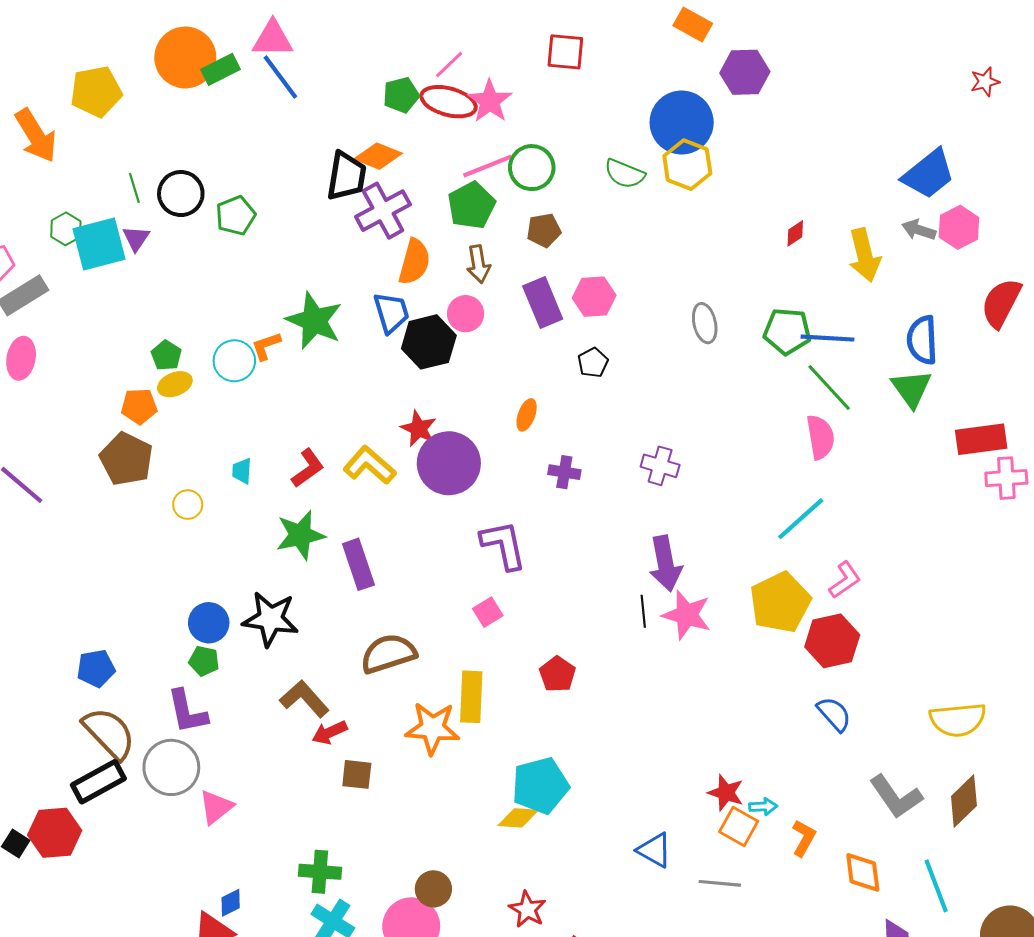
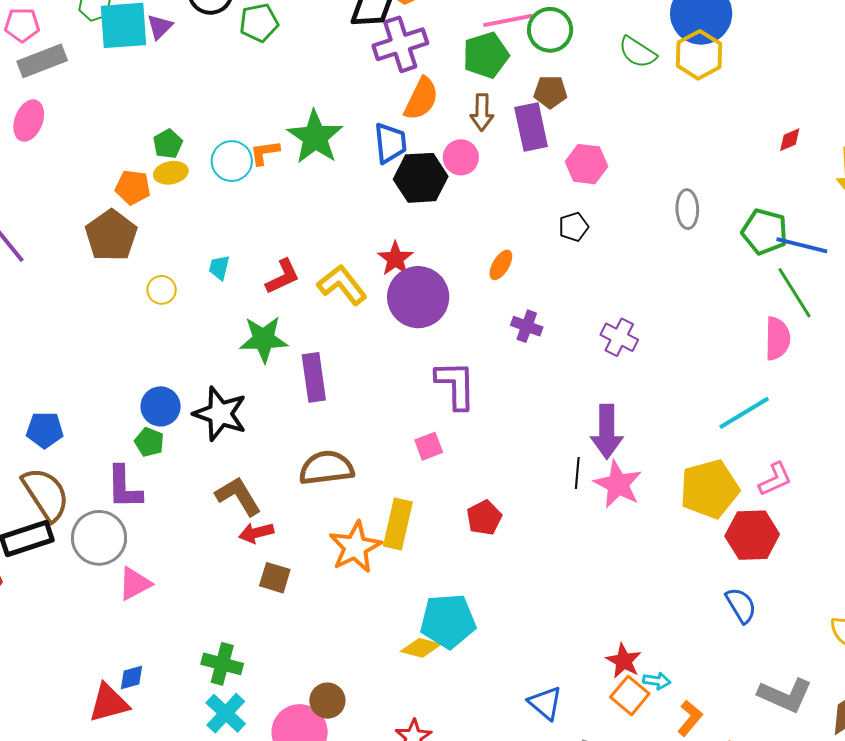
purple rectangle: (543, 302) -> (531, 127), moved
orange star: (433, 728) -> (355, 547), turned 30
gray L-shape: (896, 797) -> (785, 695), turned -42

